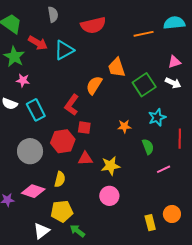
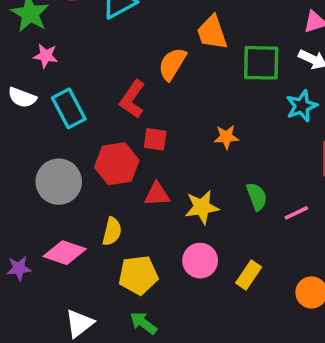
green square: (144, 85) -> (261, 63), turned 35
cyan star: (157, 117) -> (302, 106), moved
green semicircle: (148, 147) -> (257, 196), moved
yellow pentagon: (62, 211) -> (138, 275), moved
yellow rectangle: (150, 223) -> (249, 275), moved, turned 49

